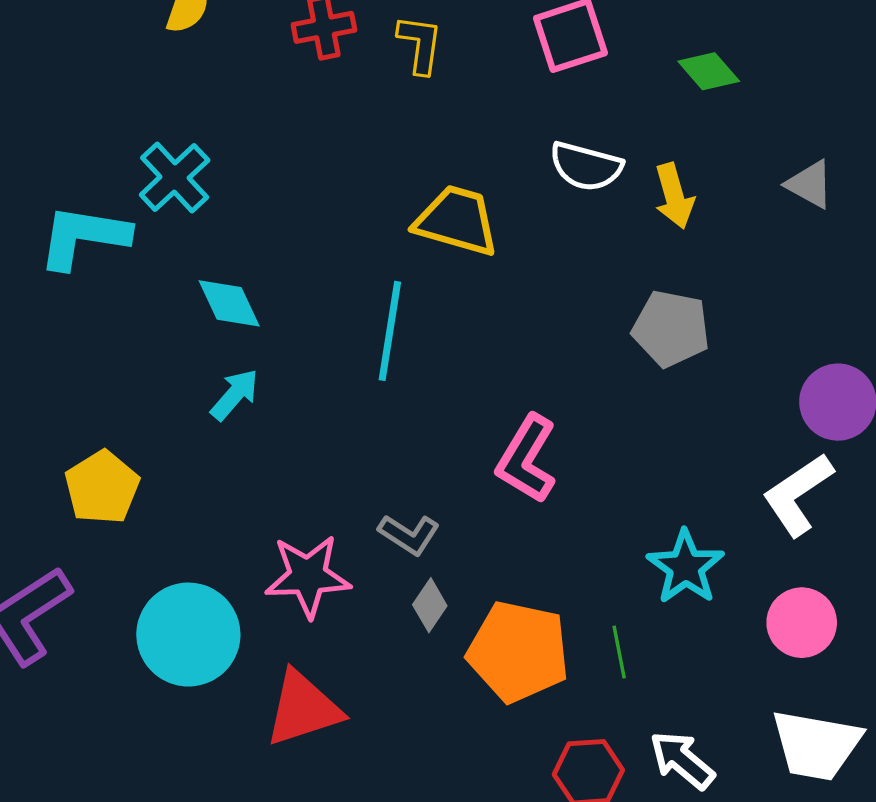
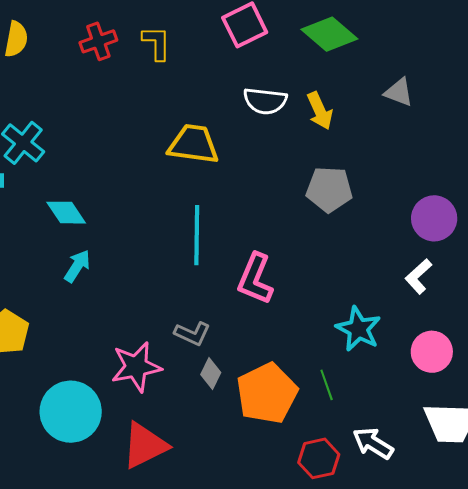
green diamond: (709, 71) -> (329, 34), size x1.5
cyan line: (390, 331) -> (197, 235), moved
white L-shape: (798, 494) -> (418, 276), size x0.7
orange pentagon: (518, 652) -> (267, 393), turned -30

